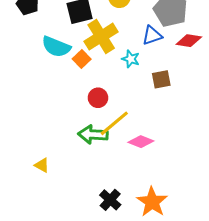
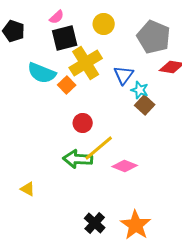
blue triangle: (152, 35) -> (124, 75), moved, turned -35
cyan star: (131, 59) -> (140, 90), moved
brown square: (161, 79) -> (145, 105), turned -36

